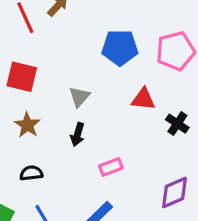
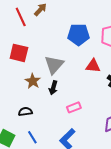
gray triangle: (79, 97) -> (54, 65), size x1.5
brown star: (27, 125) -> (33, 81), moved

